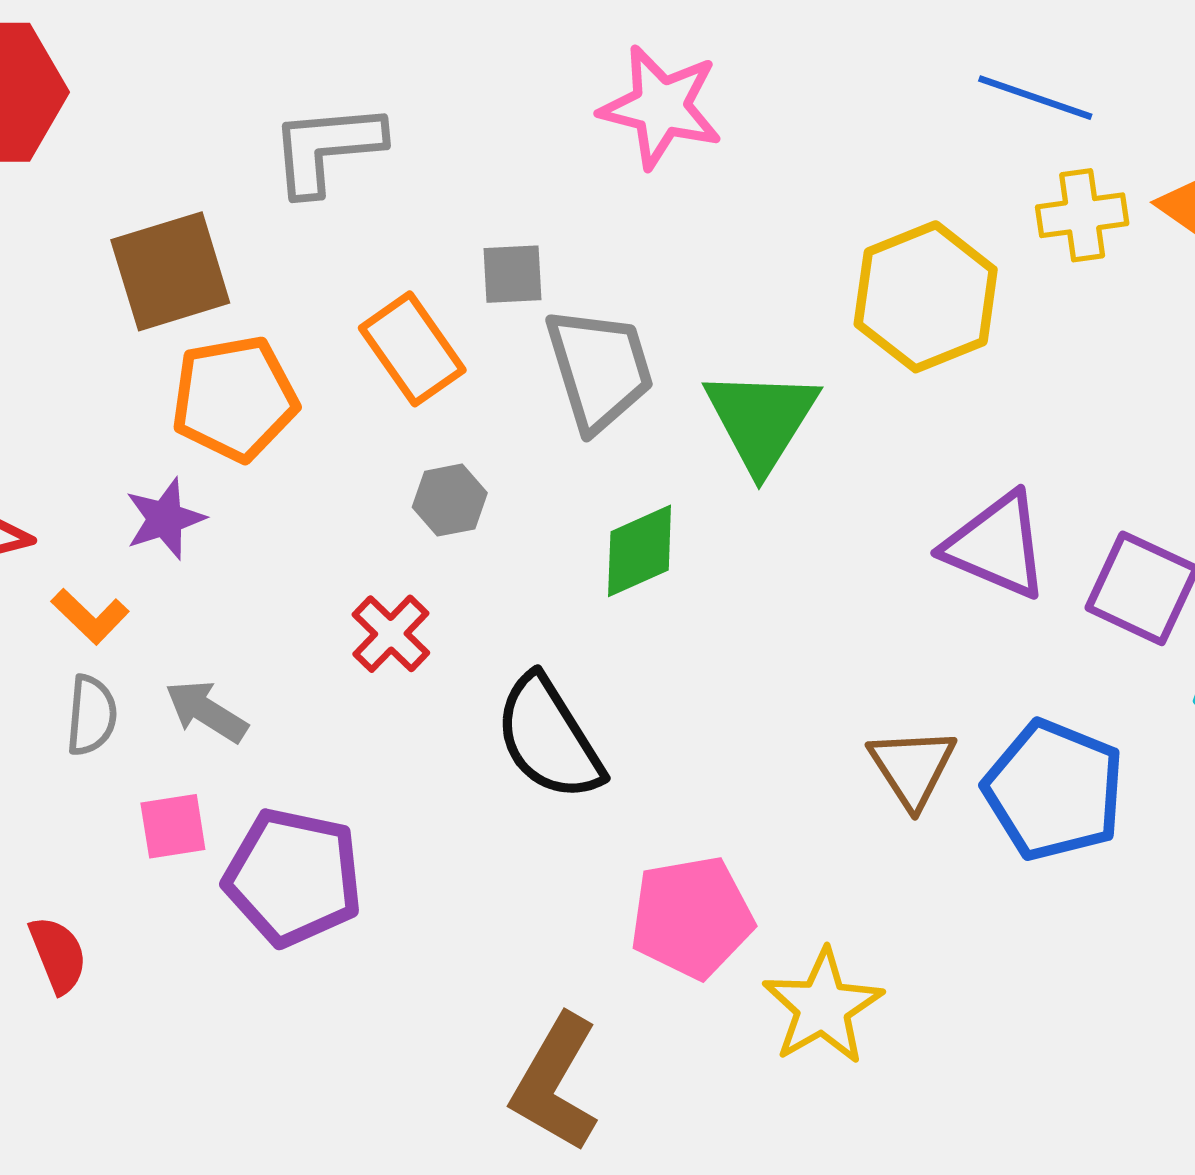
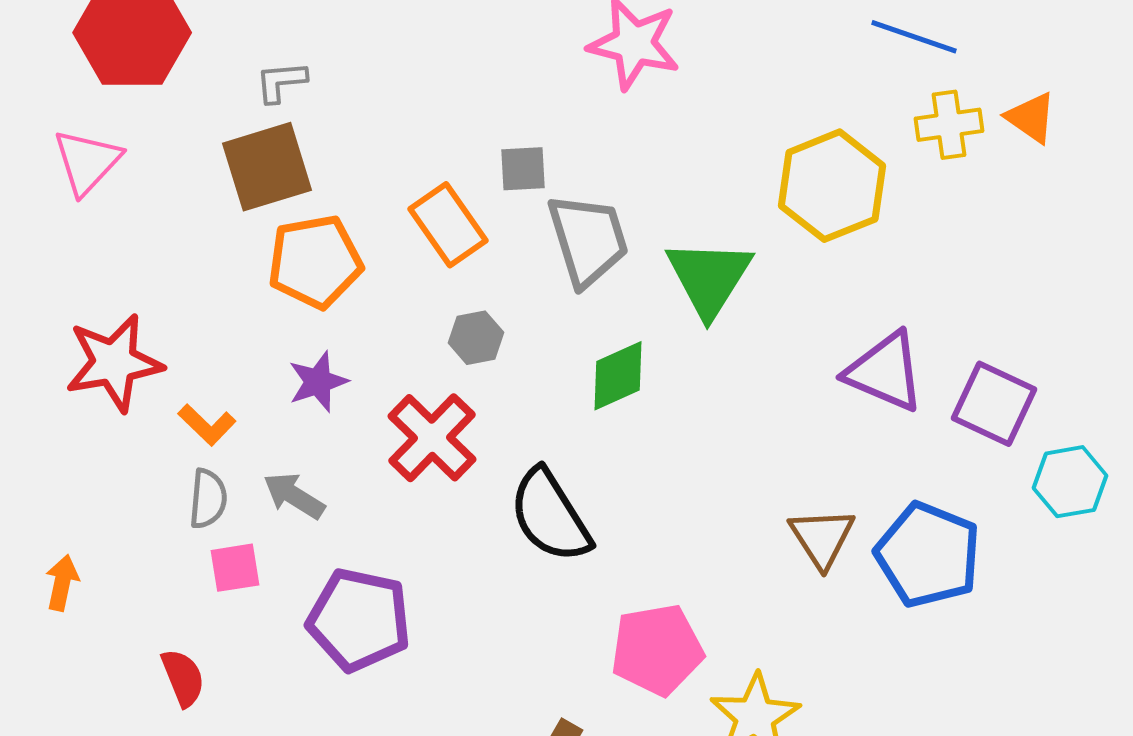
gray L-shape: (327, 148) -> (281, 82), moved, size x0.6
purple star: (165, 519) -> (318, 382), moved
red cross: (391, 634) -> (432, 438), size x1.5
pink square: (173, 826) -> (235, 568), moved

